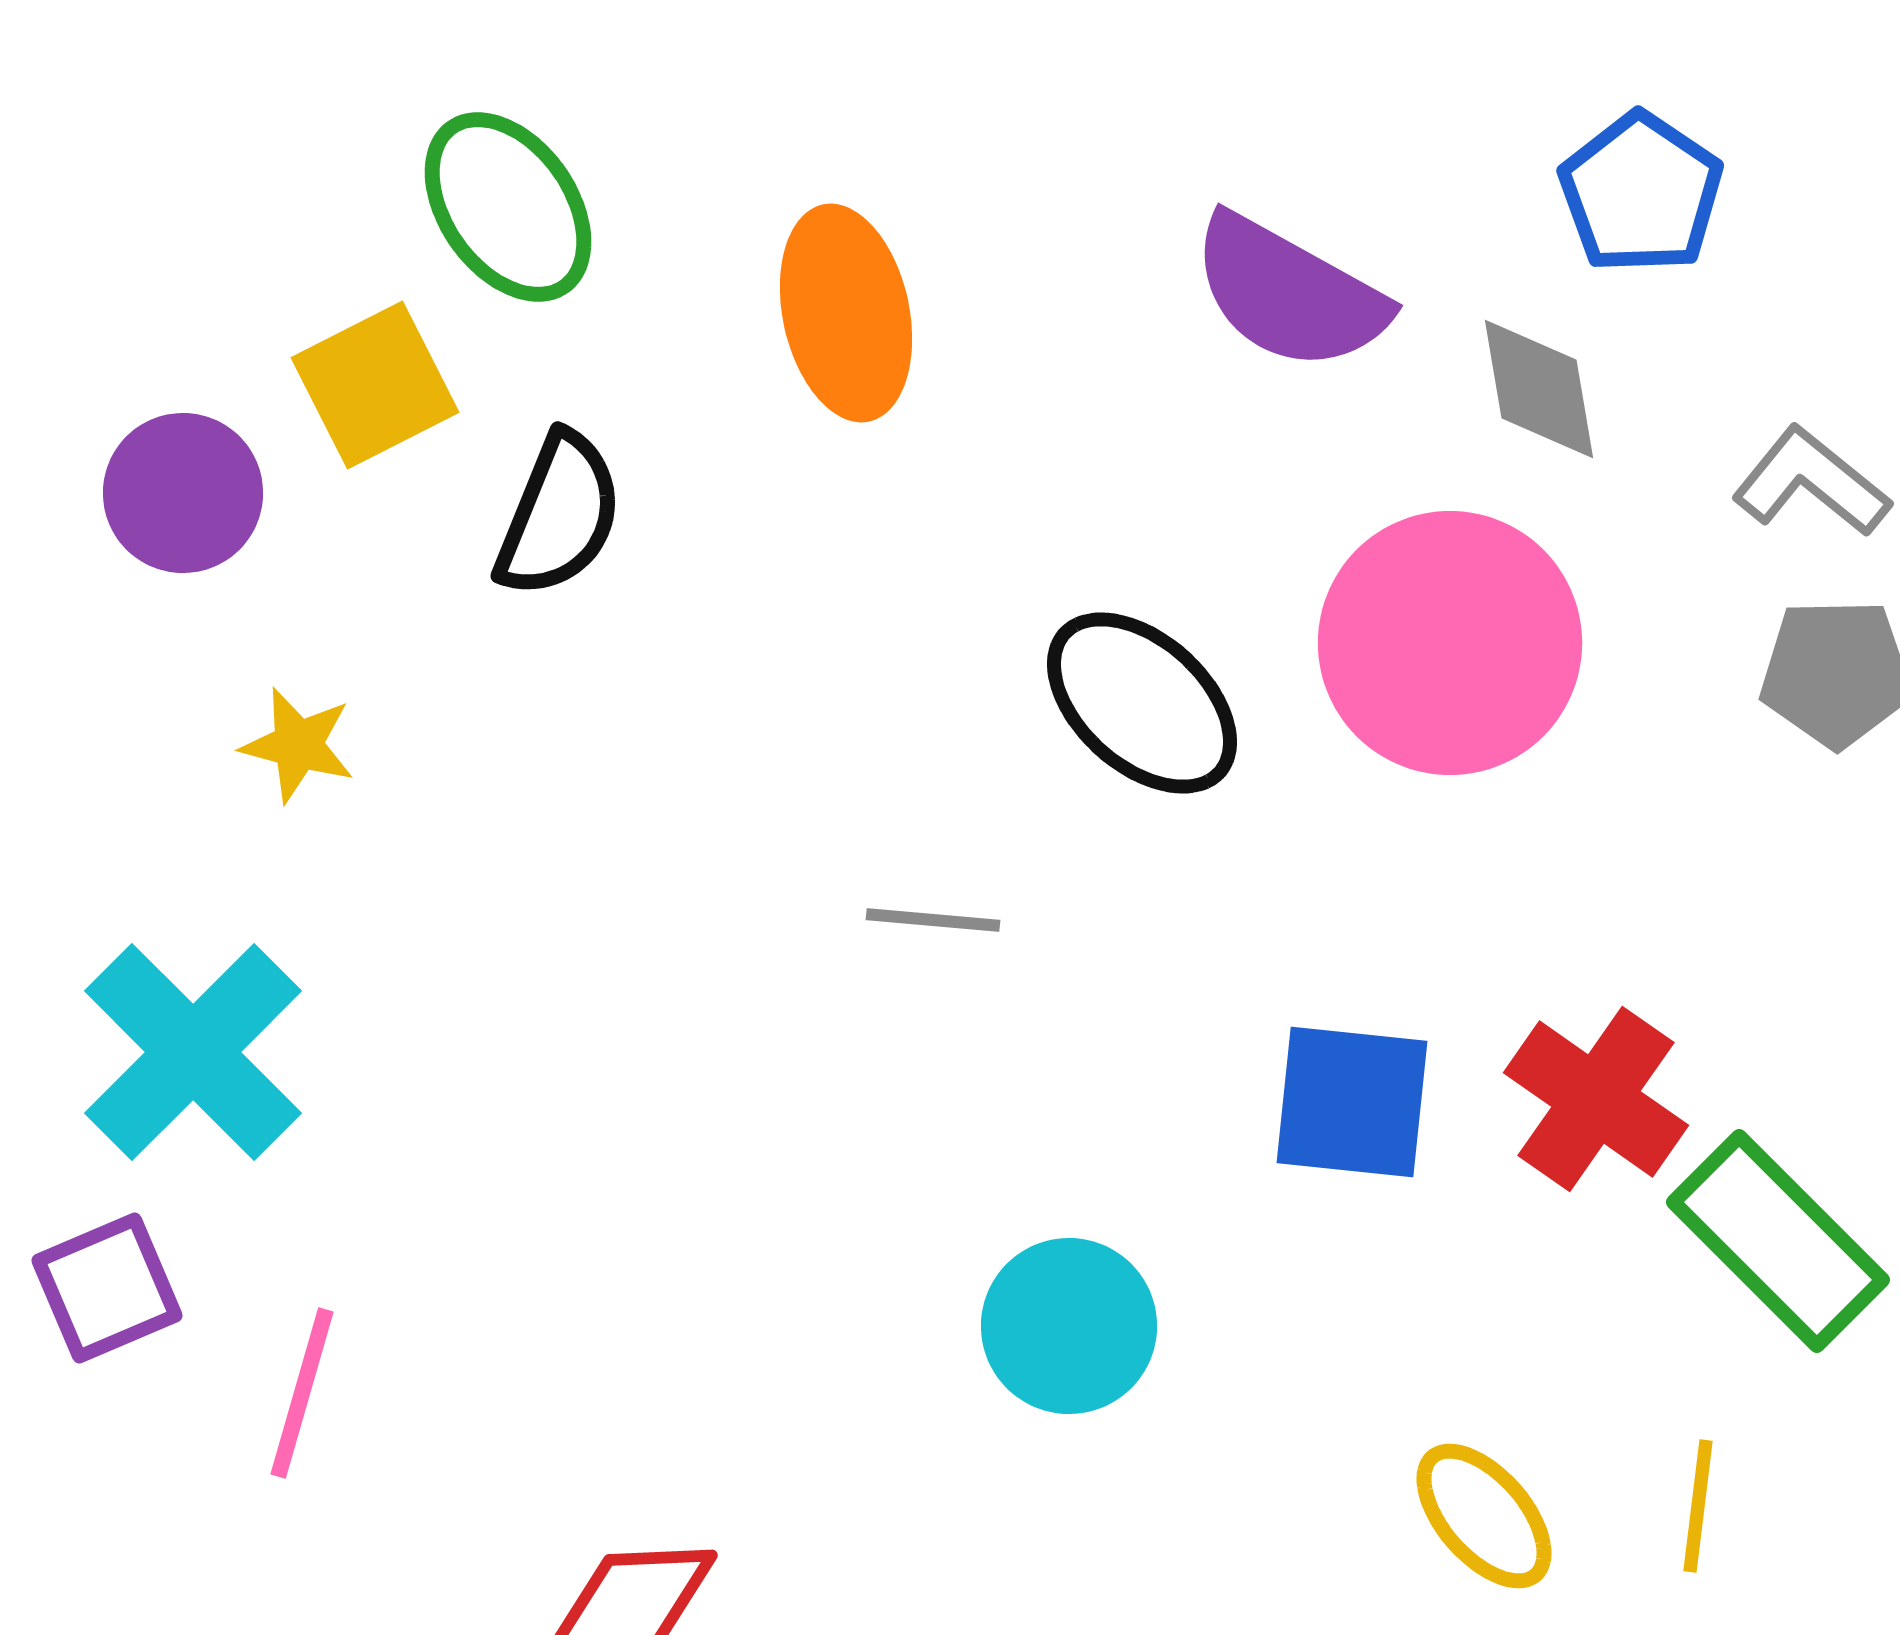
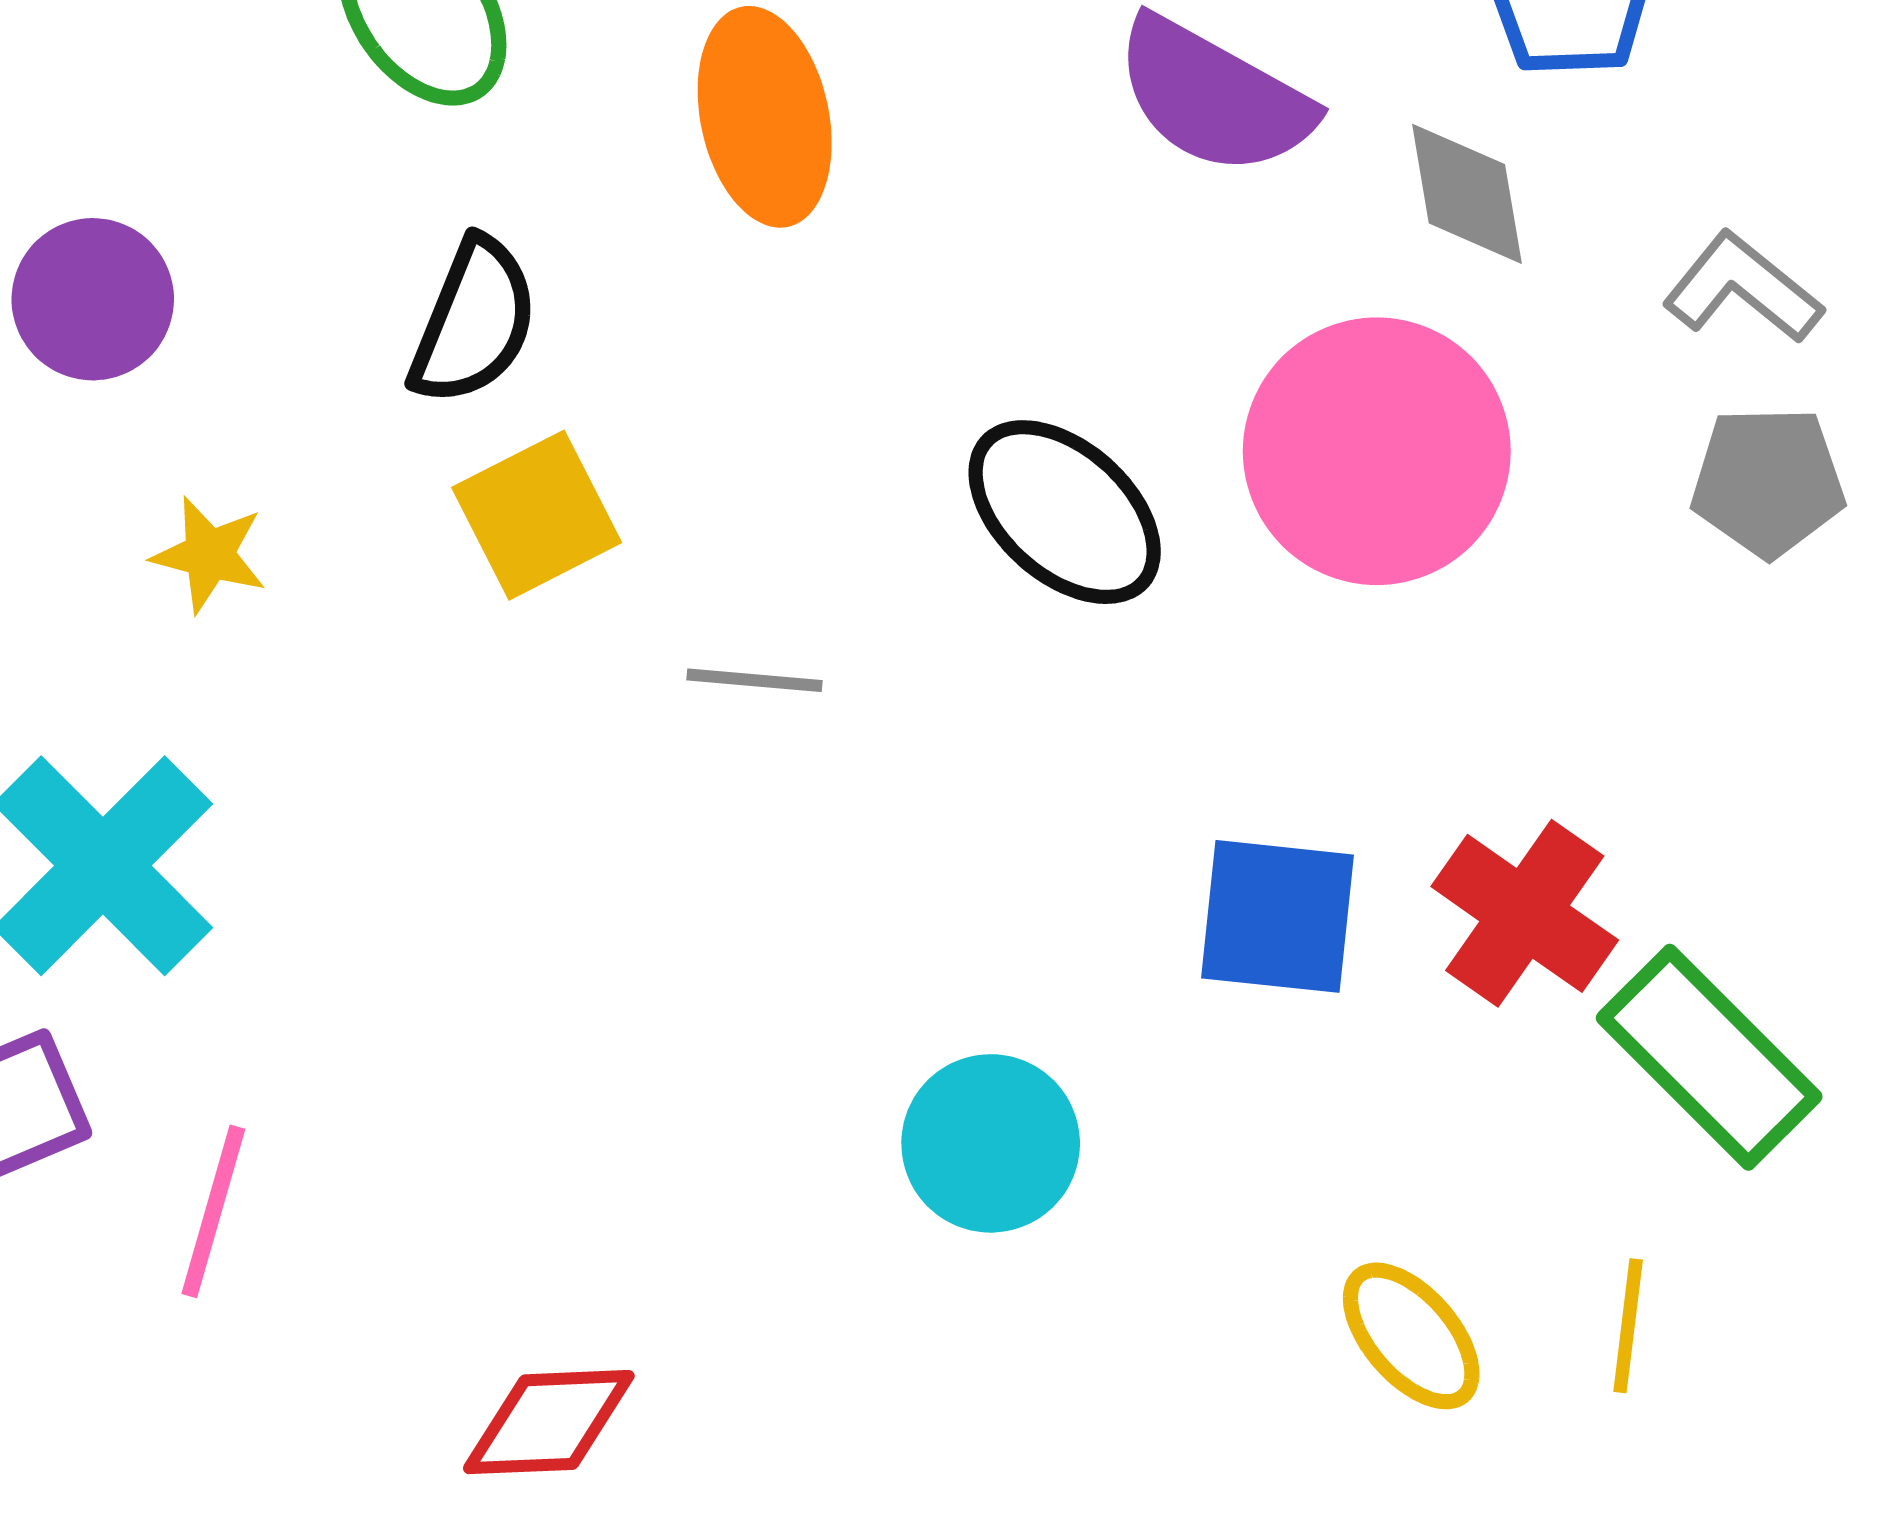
yellow square: (375, 385) -> (537, 515), moved
gray line: (933, 920) -> (755, 680), moved

